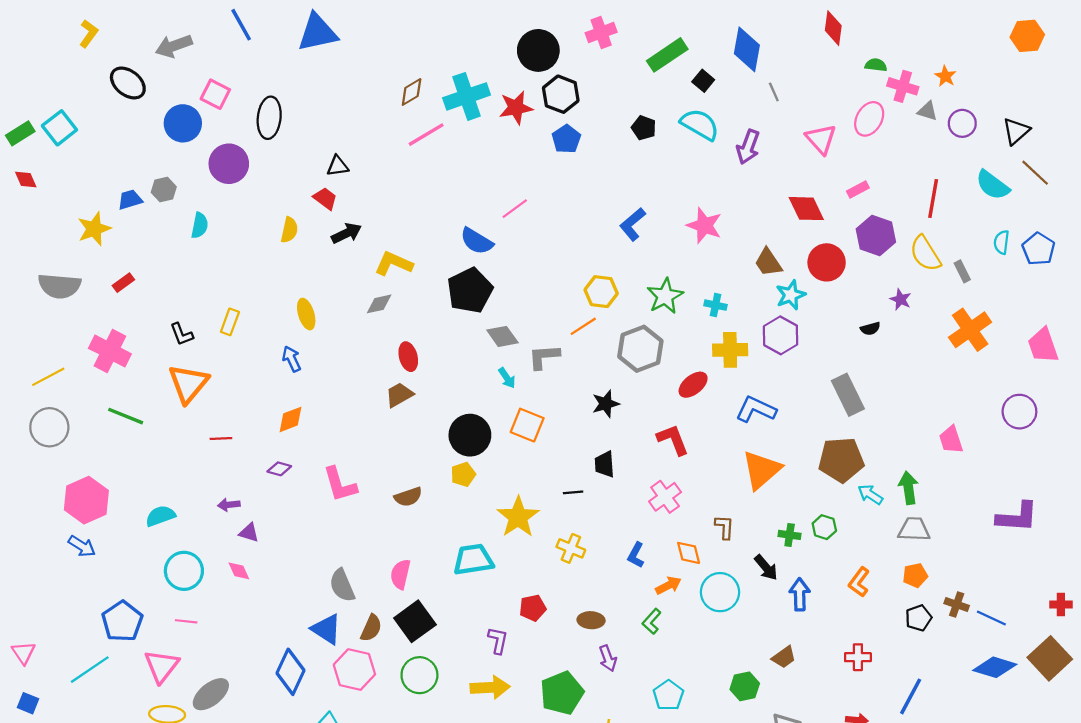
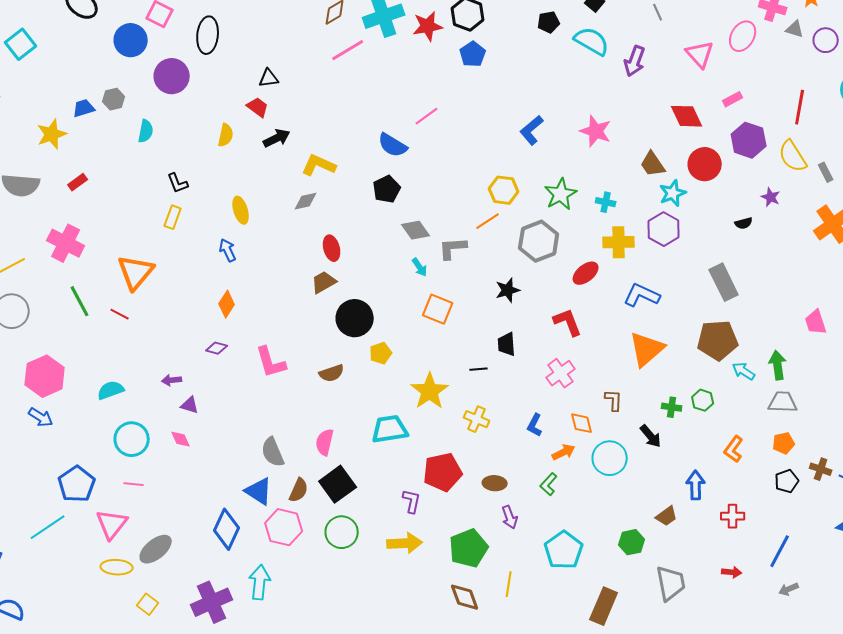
black pentagon: (644, 128) -> (549, 22), moved, turned -30
black pentagon: (470, 290) -> (387, 189), size x0.7
black L-shape: (182, 334) -> (178, 183), moved
green line: (126, 416) -> (80, 301), turned 40
orange diamond: (290, 419) -> (227, 304), turned -36
black circle: (470, 435) -> (355, 318), moved
red line: (221, 439) -> (120, 314), moved, turned 30
blue arrow: (800, 594) -> (696, 485), moved
red pentagon: (533, 608) -> (443, 472), size x1.6
cyan pentagon: (668, 695) -> (564, 550), size x1.4

